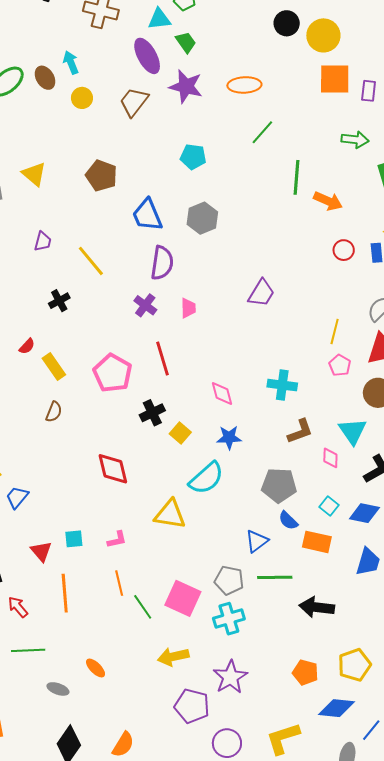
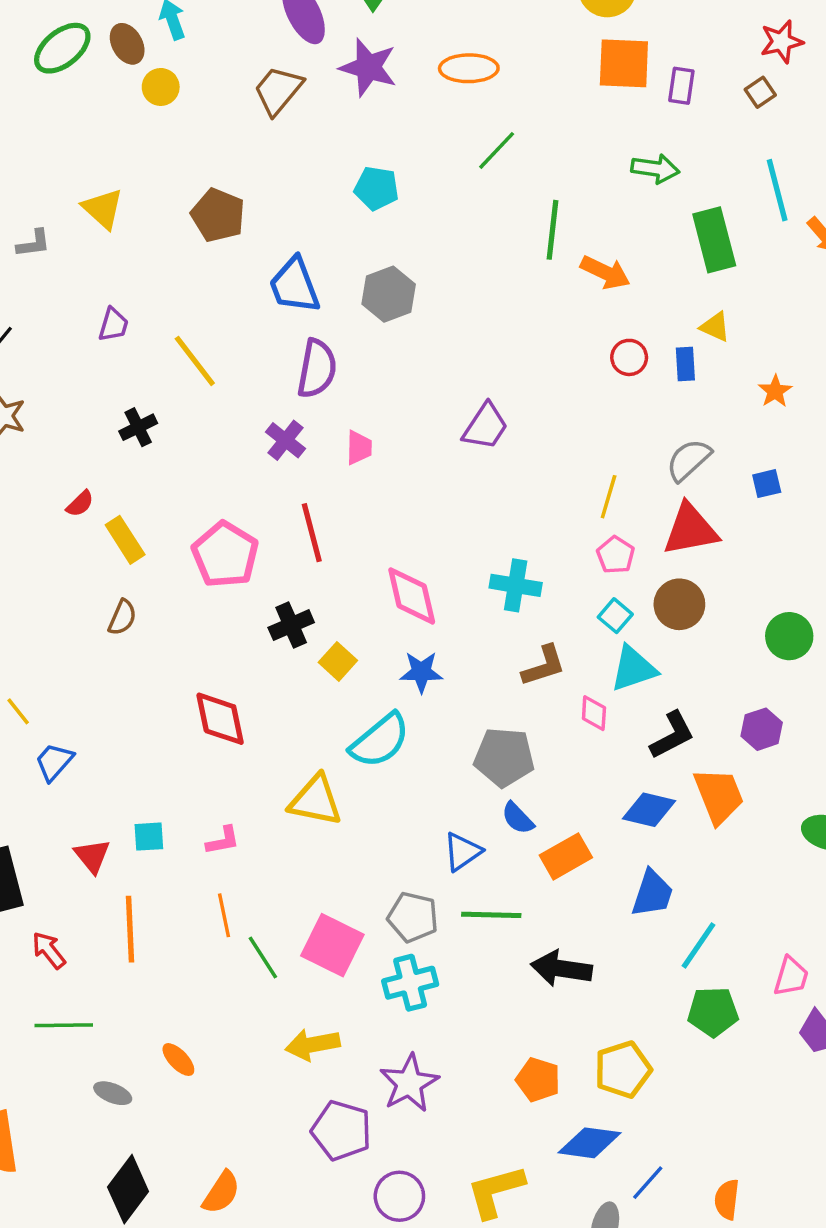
yellow circle: (82, 98) -> (161, 87), moved
pink diamond: (222, 393) -> (412, 596), size x1.4
cyan triangle: (353, 431) -> (633, 669), turned 44
cyan square: (329, 506) -> (615, 616), moved
orange rectangle: (317, 542) -> (566, 856), turned -44

